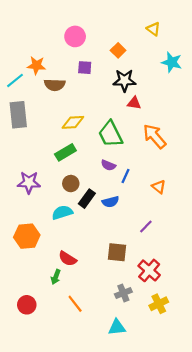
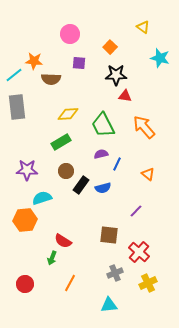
purple semicircle: (108, 165) -> (101, 154), turned 144
cyan semicircle: (62, 212) -> (42, 198), moved
orange line: (75, 304) -> (70, 283), turned 66

